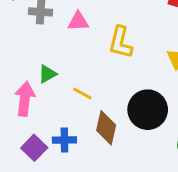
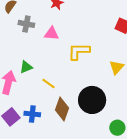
yellow L-shape: (121, 42) -> (79, 51), turned 70

